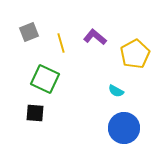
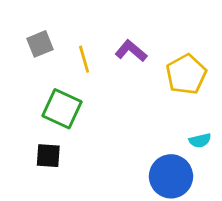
cyan semicircle: (116, 91) -> (200, 140), moved, turned -42

